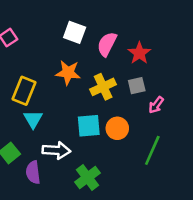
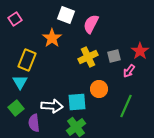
red star: (139, 53) -> (140, 51), moved
orange star: (68, 73) -> (52, 38), moved, turned 30
cyan triangle: (33, 119) -> (20, 82), moved
cyan square: (89, 126) -> (77, 102), moved

